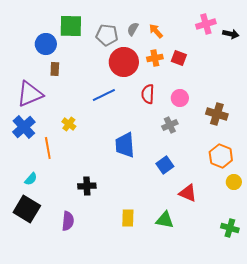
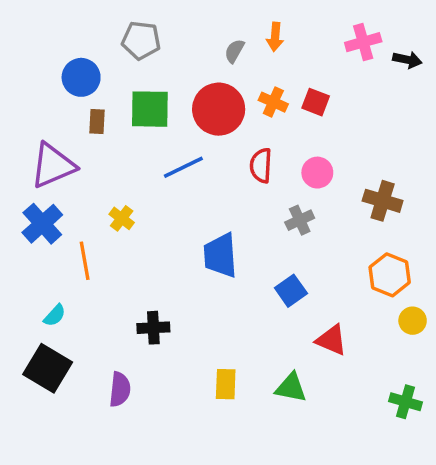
green square: (71, 26) -> (150, 109), moved
orange arrow: (156, 31) -> (275, 37), moved, turned -133
gray pentagon: (107, 35) -> (141, 40), moved
orange cross: (155, 58) -> (273, 102), turned 35

